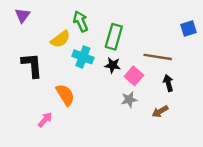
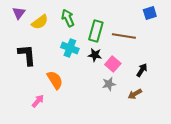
blue square: (188, 28) -> (150, 13), moved
yellow semicircle: (60, 39) -> (40, 22), moved
brown line: (158, 57) -> (124, 36), moved
black arrow: (168, 83) -> (142, 70), turned 48

